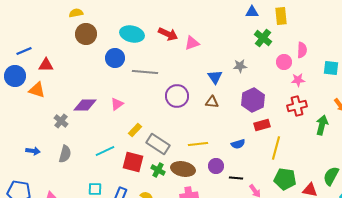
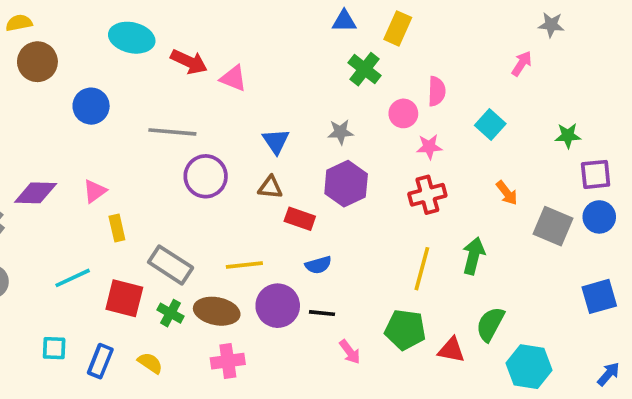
yellow rectangle: (281, 16) -> (398, 28), turned 30
cyan ellipse: (132, 34) -> (132, 38), moved
pink triangle: (192, 43) -> (233, 78), turned 42
gray star: (240, 66) -> (341, 132), moved
cyan square: (331, 68) -> (490, 125), turned 35
gray line: (145, 72) -> (172, 132), moved
red rectangle: (262, 125) -> (300, 219), moved, turned 35
green arrow: (322, 125) -> (474, 256), moved
yellow rectangle: (135, 130) -> (117, 228), moved, turned -56
yellow line: (276, 148) -> (422, 269), moved
purple circle: (216, 166) -> (278, 306), size x1.5
black line: (236, 178) -> (322, 313), moved

